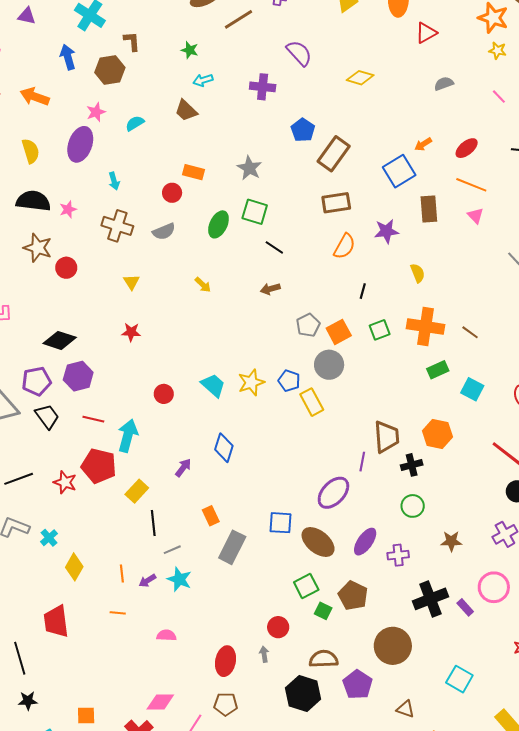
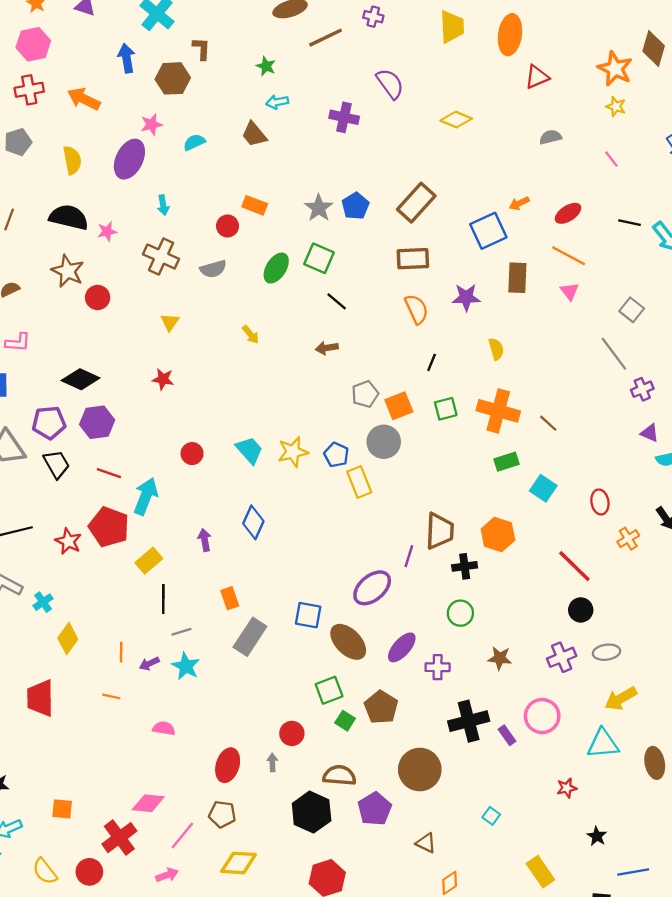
blue pentagon: (303, 130) -> (355, 206), moved
orange semicircle: (344, 246) -> (417, 309), turned -60
purple arrow: (183, 468) -> (205, 540), turned -54
cyan square: (459, 679) -> (491, 816), size x0.6

